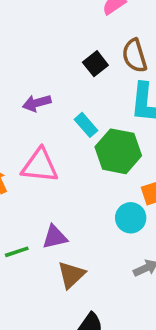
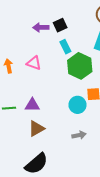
black square: (95, 64) -> (60, 25), moved
pink triangle: (40, 166) -> (34, 63), size x0.7

